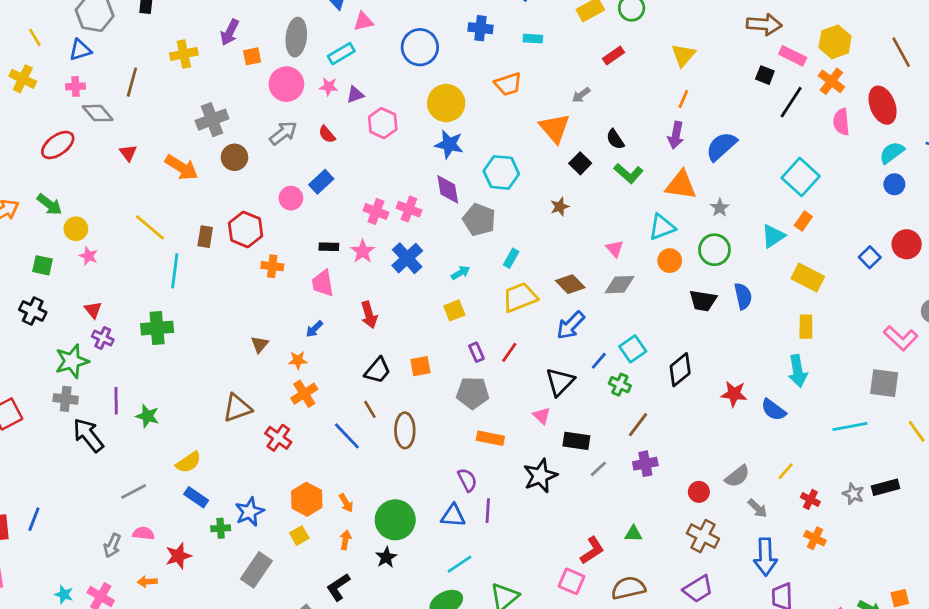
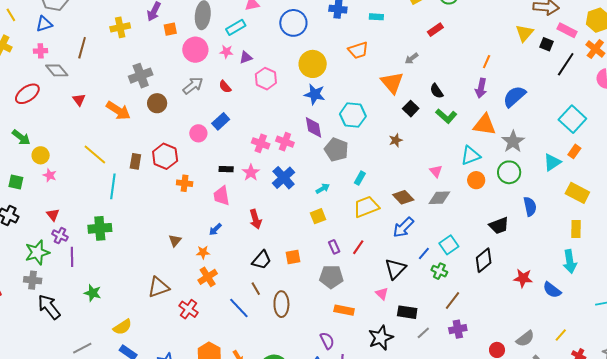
yellow triangle: (683, 55) -> (524, 33), moved
gray star: (720, 208) -> (513, 142), size x1.6
black trapezoid: (703, 301) -> (499, 226), moved, turned -30
purple line: (116, 401) -> (72, 257), moved

